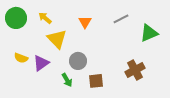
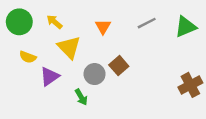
green triangle: (149, 33) -> (186, 27), moved
yellow semicircle: (21, 58) -> (28, 57), moved
brown cross: (135, 70) -> (190, 85), moved
brown square: (96, 81) -> (119, 66), moved, turned -35

